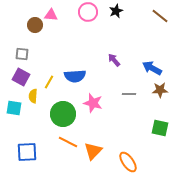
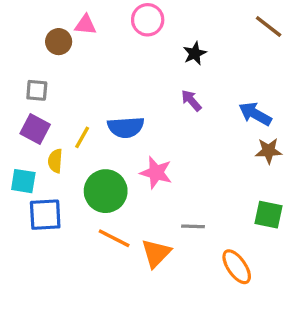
black star: (116, 11) -> (195, 53), moved
gray line: (129, 94) -> (193, 226), moved
blue square: (27, 152) -> (45, 215), moved
orange ellipse: (128, 162) -> (237, 267), moved

